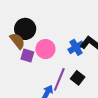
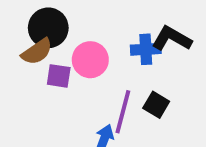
brown semicircle: (17, 41) -> (37, 52), turned 102
blue cross: (76, 47) -> (146, 49), turned 35

